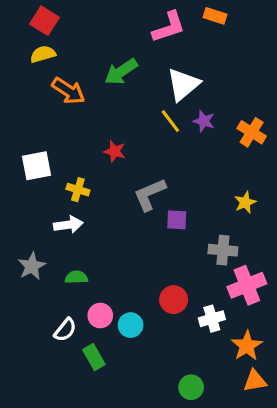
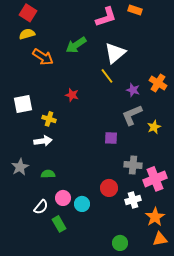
purple star: (204, 121) -> (133, 90), moved
gray L-shape: (150, 194) -> (132, 115), moved
gray cross: (223, 250) -> (133, 165), moved

